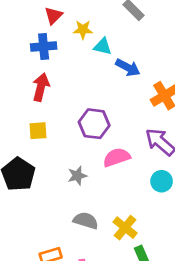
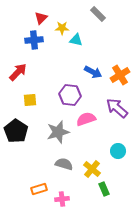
blue arrow: (128, 68) -> (93, 72), moved
red arrow: (41, 87) -> (18, 72), moved, turned 30
gray star: (77, 176) -> (58, 132), size x1.6
cyan circle: (162, 181) -> (118, 151), moved

